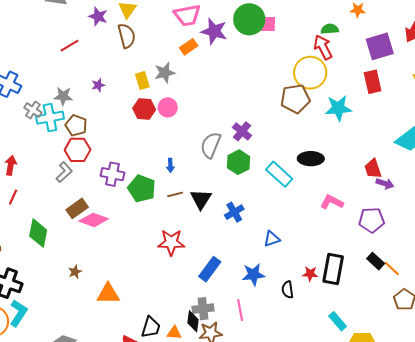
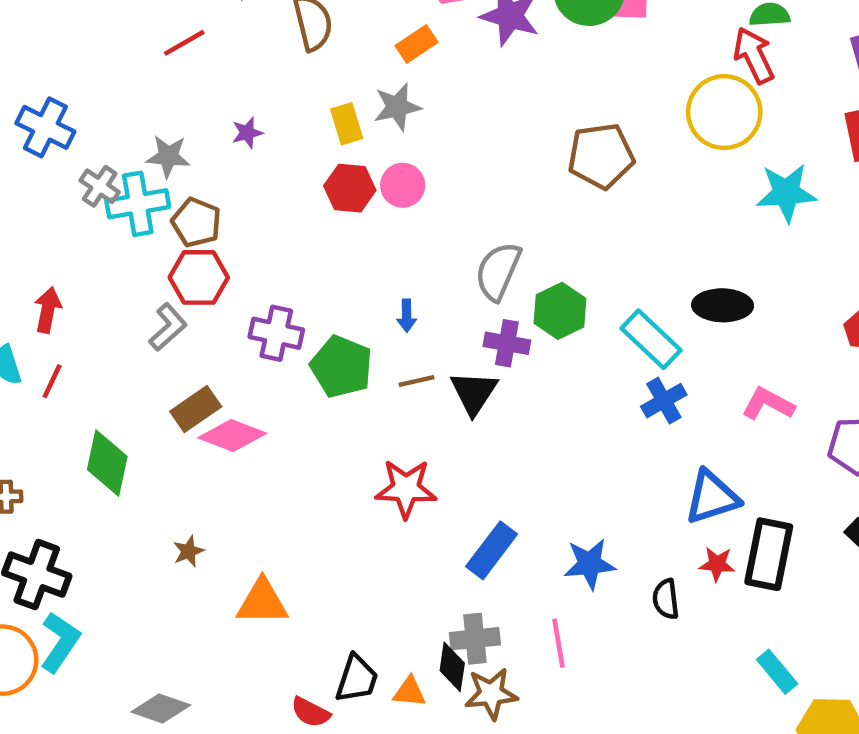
orange rectangle: (189, 47) -> (416, 44), moved
brown pentagon: (295, 99) -> (601, 156), moved
purple cross: (242, 131) -> (507, 343), moved, turned -30
blue cross: (234, 212) -> (664, 401), moved
blue triangle: (272, 239) -> (712, 497), moved, size x1.5

